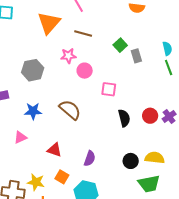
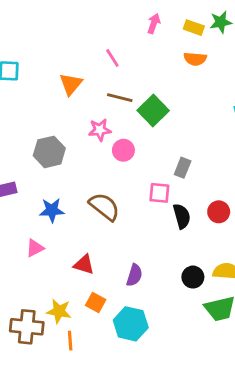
orange triangle: (49, 23) -> (71, 84), size x0.7
green square: (120, 45) -> (153, 110), moved, size x1.5
gray rectangle: (136, 56) -> (183, 168), moved, turned 40
pink square: (109, 89) -> (159, 193), moved

